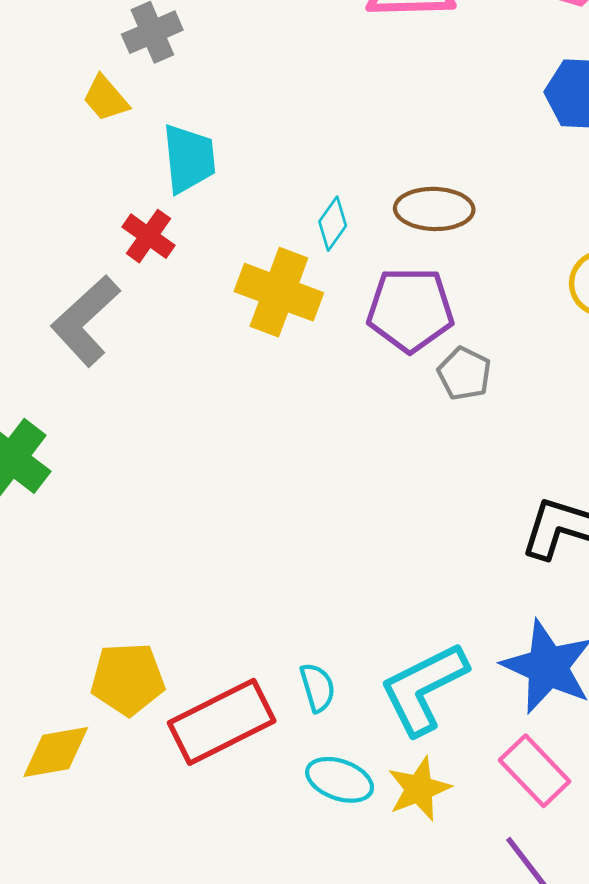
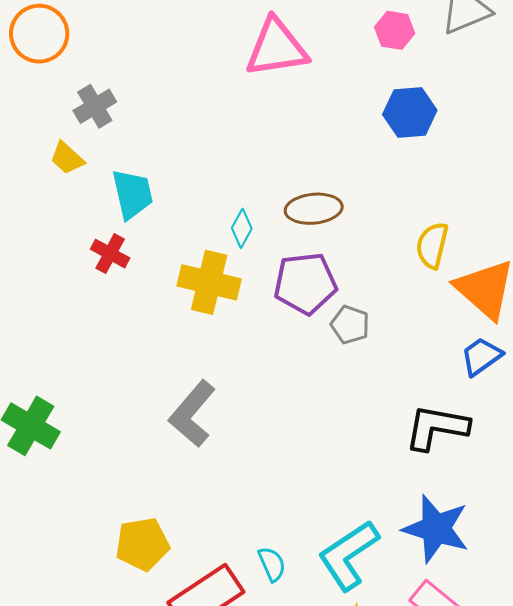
gray L-shape: (86, 321) -> (192, 414), moved
yellow pentagon: (128, 679) -> (142, 544), moved

